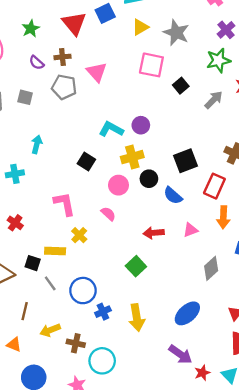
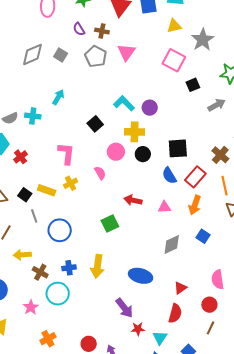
blue semicircle: (173, 196) -> (169, 176), moved
blue cross: (103, 312) -> (69, 268), moved
blue ellipse: (187, 313) -> (141, 276), turned 40

